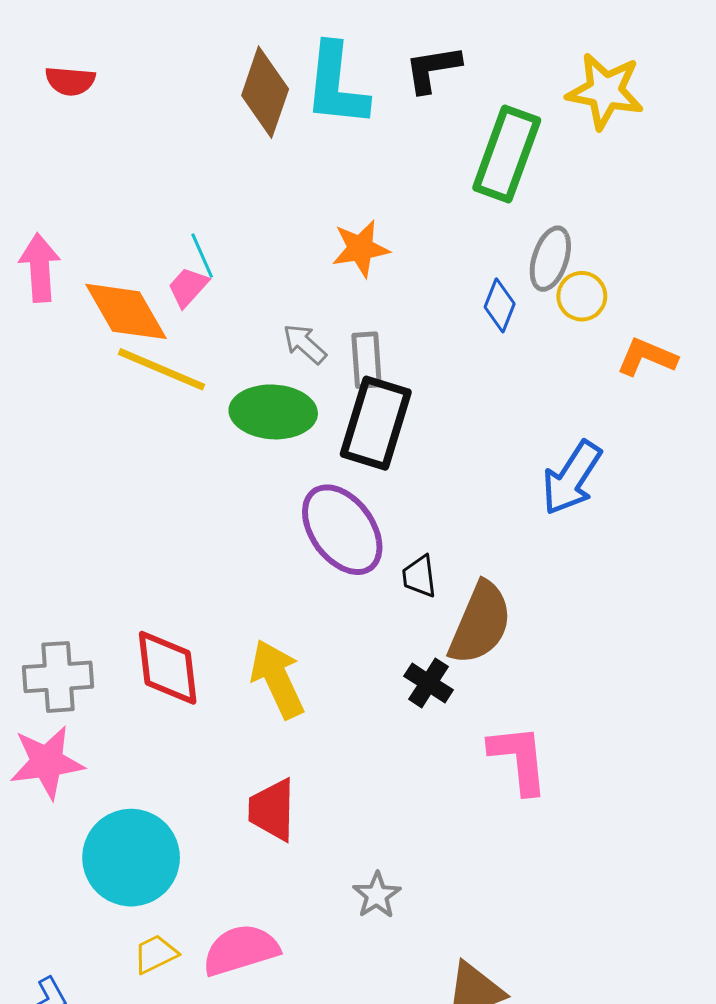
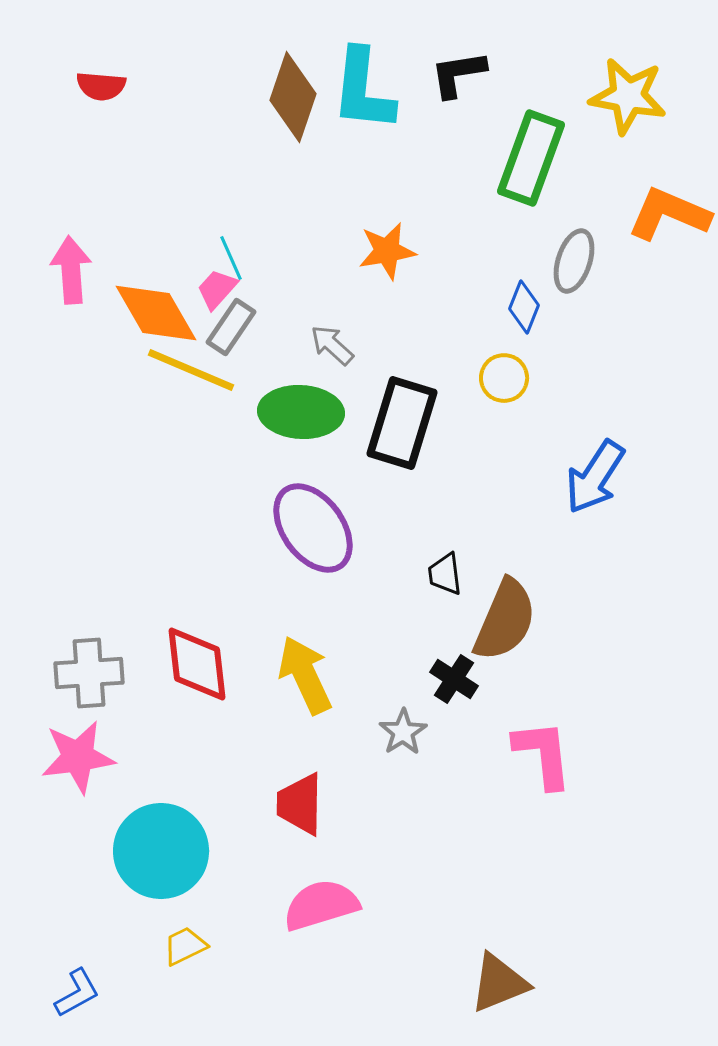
yellow circle: (582, 296) -> (504, 378), moved
orange L-shape: (647, 357) -> (669, 214), moved, size x1.4
gray rectangle: (367, 360) -> (231, 327), moved, turned 38
purple ellipse: (342, 530) -> (313, 528), moved
gray star: (377, 895) -> (403, 732), moved
pink semicircle: (241, 950) -> (321, 905), moved

